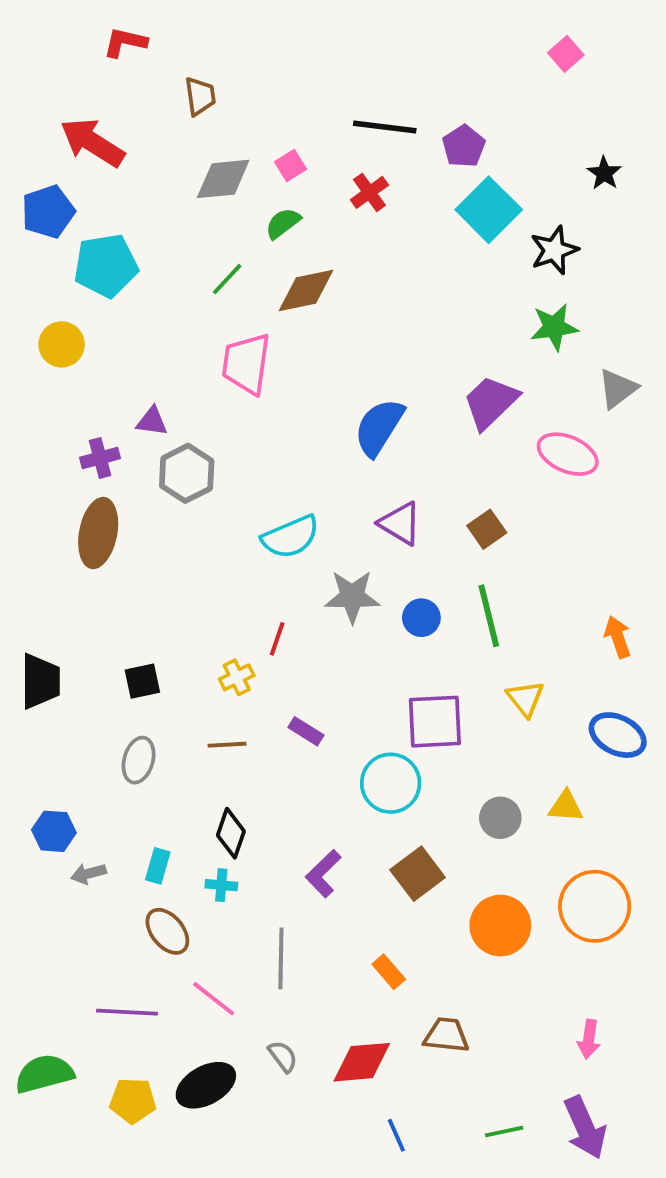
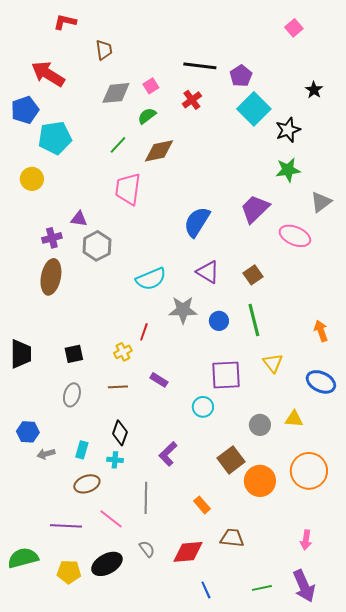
cyan circle: (391, 783) -> (203, 407), size x0.7
brown square: (418, 874) -> (231, 460), moved
brown ellipse: (167, 931) -> (87, 484), turned -70

